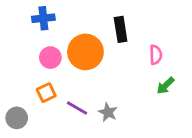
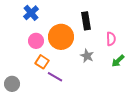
blue cross: (43, 18) -> (31, 13), turned -35
orange square: (46, 93) -> (42, 62), moved, turned -32
gray star: (108, 112) -> (87, 56), moved

